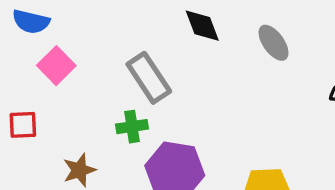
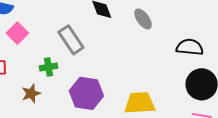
green cross: (132, 127) -> (48, 67), moved

